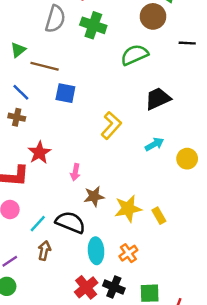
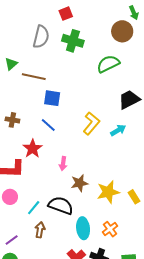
blue line: (21, 92) -> (48, 125), moved
cyan arrow: (154, 144) -> (118, 130), moved

